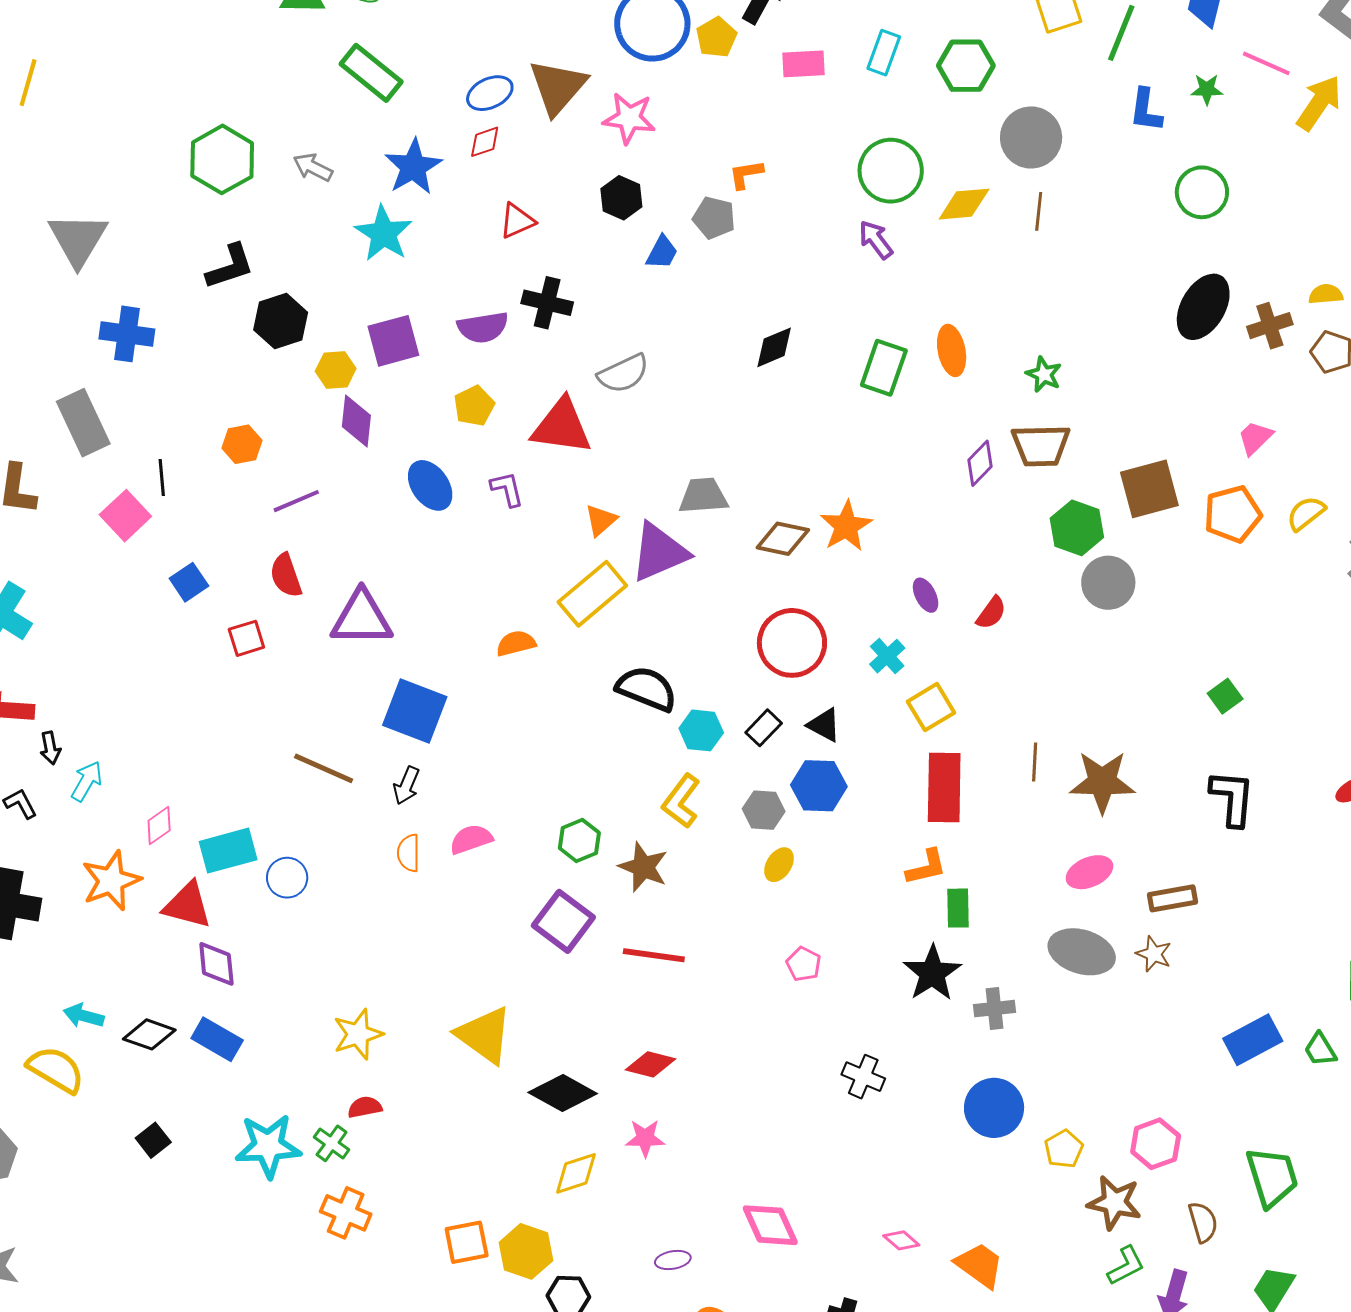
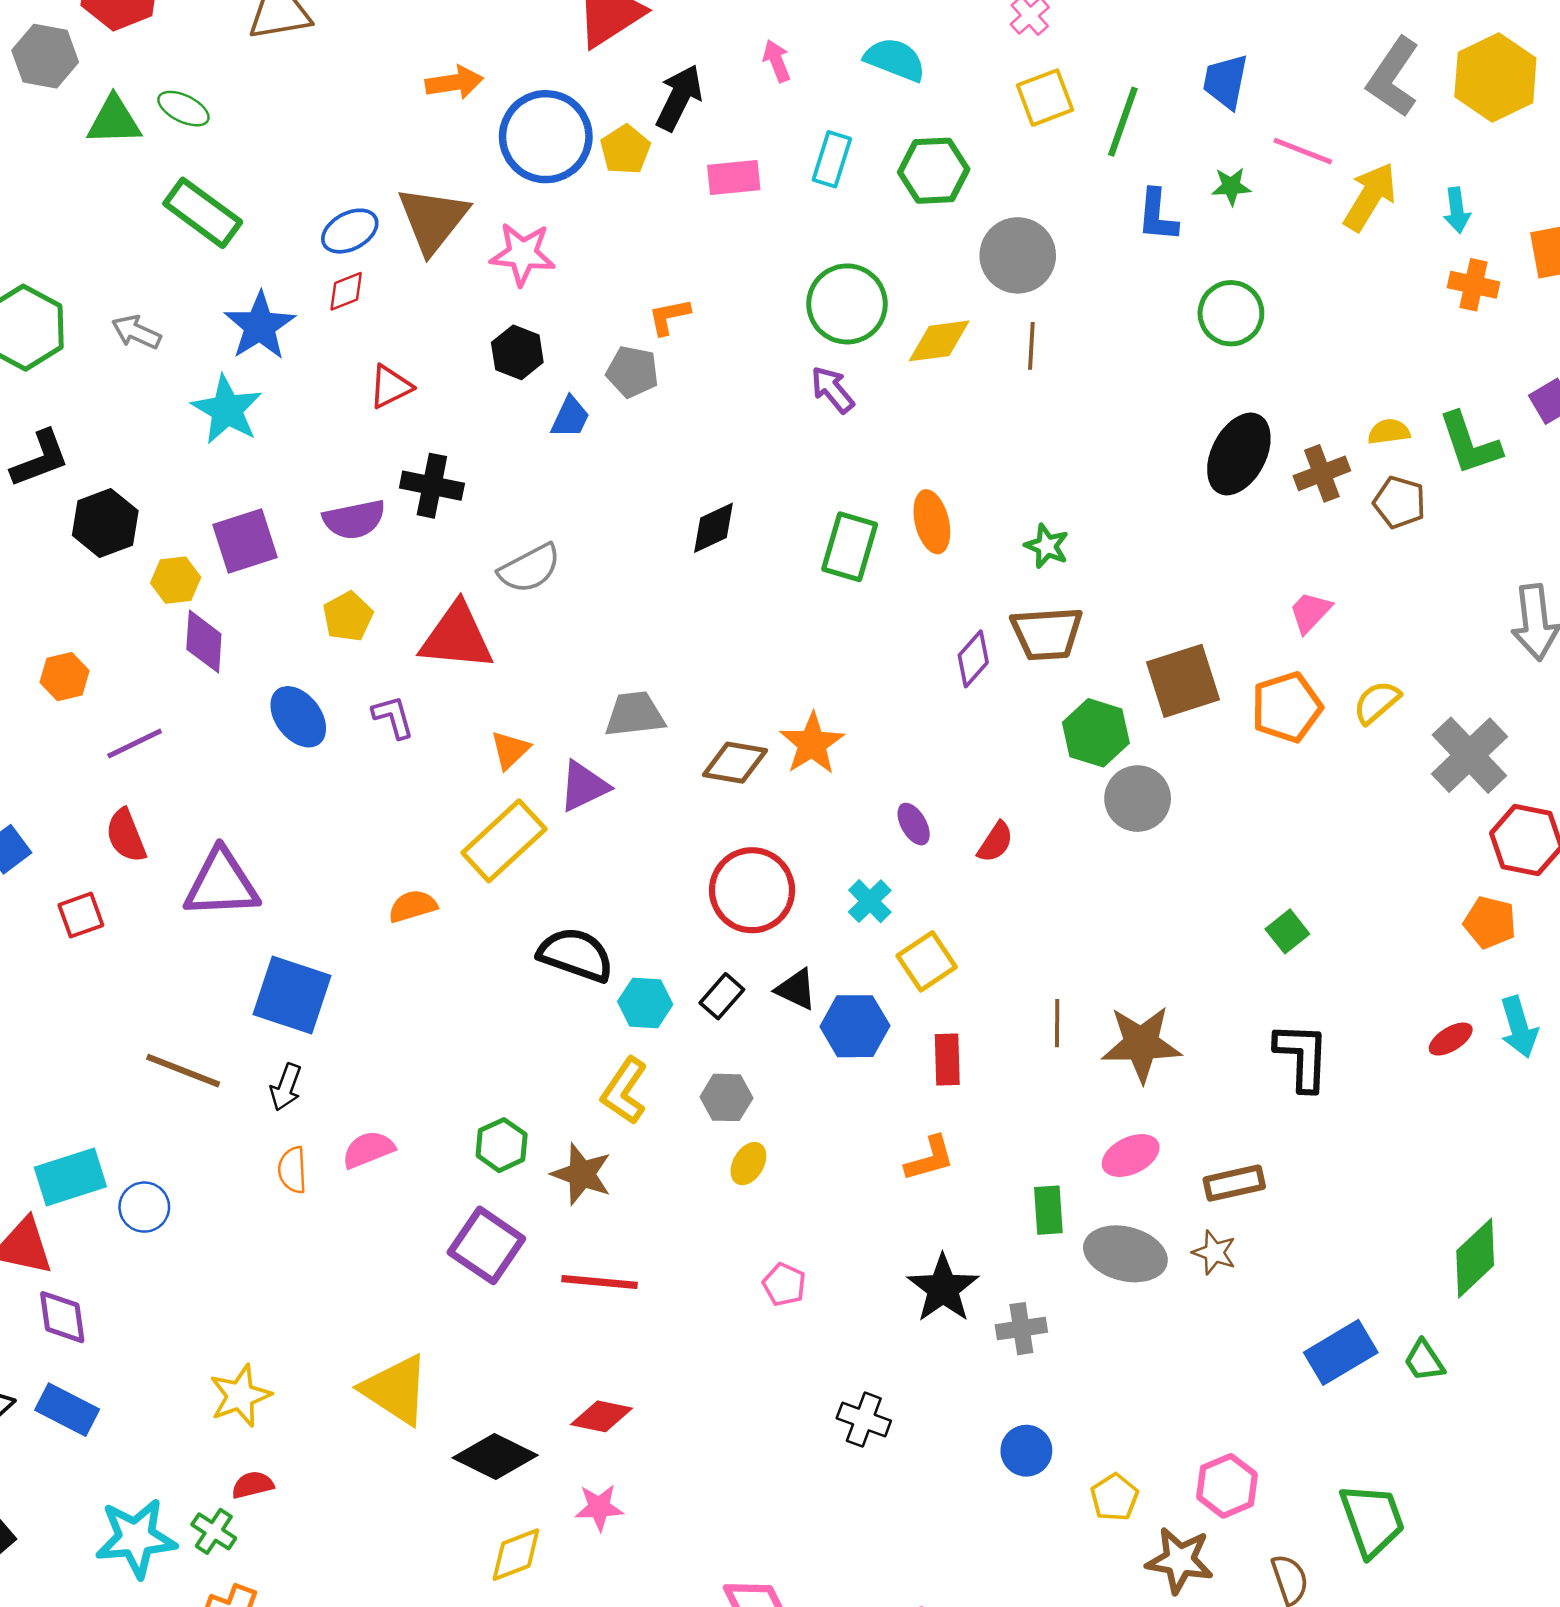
purple triangle: (659, 552) -> (584, 786), size x0.7
blue hexagon: (819, 786) -> (855, 1026), moved
red rectangle: (944, 787) -> (947, 1059), size x0.6
green rectangle: (958, 908) -> (1048, 1210), moved
blue circle: (994, 1108) -> (1026, 1451), size x0.7

